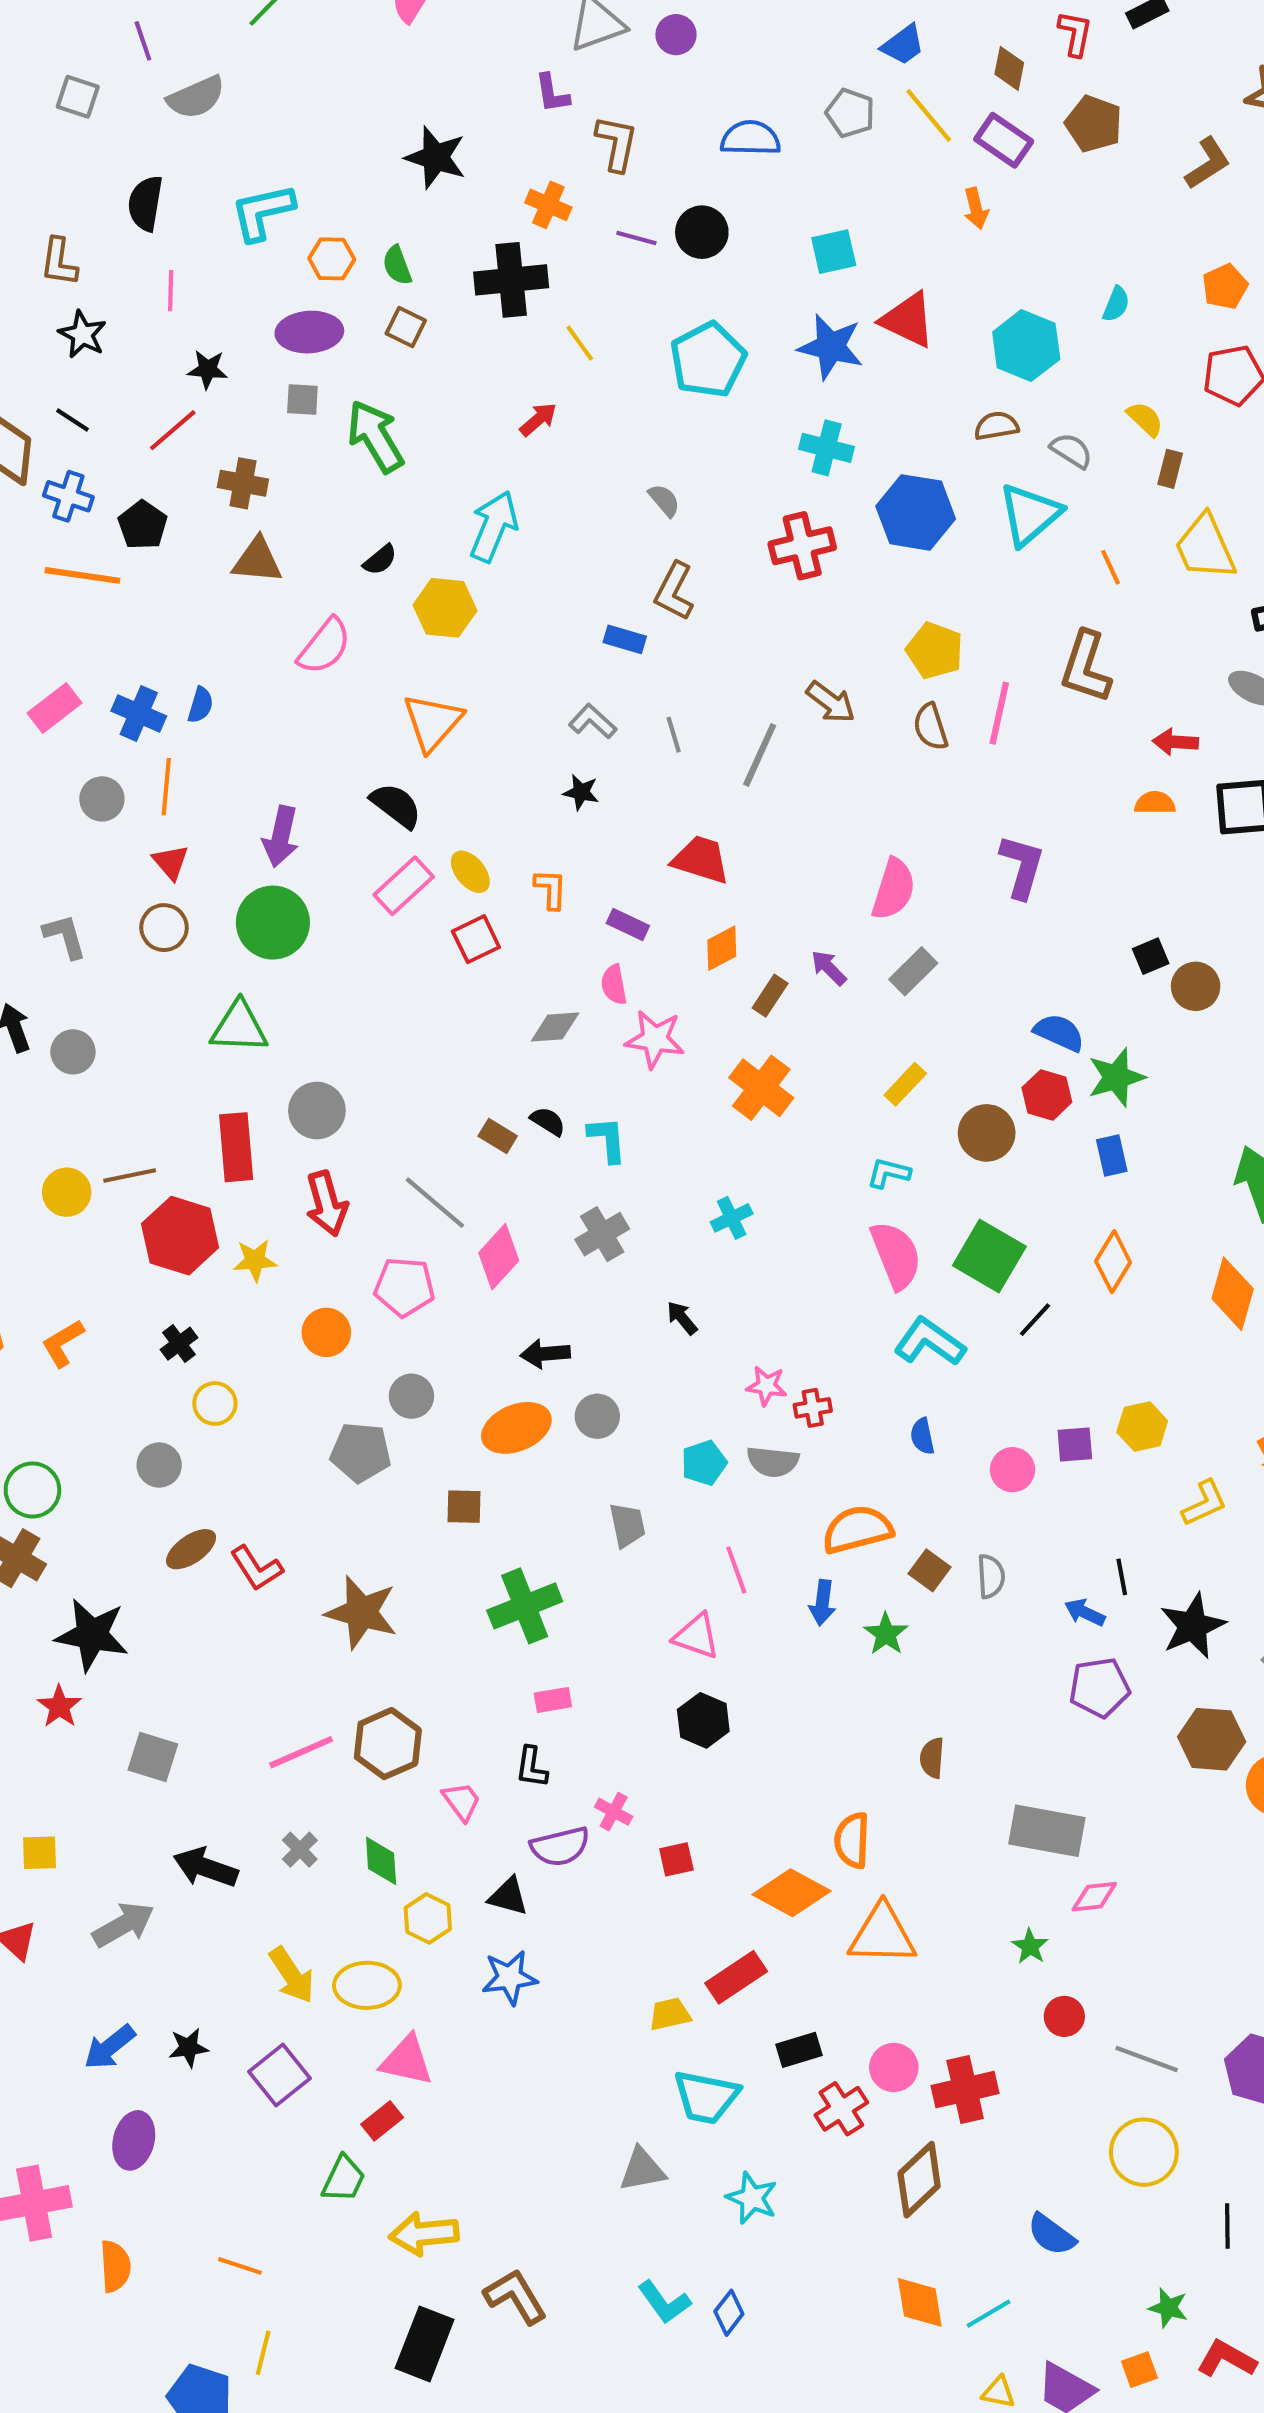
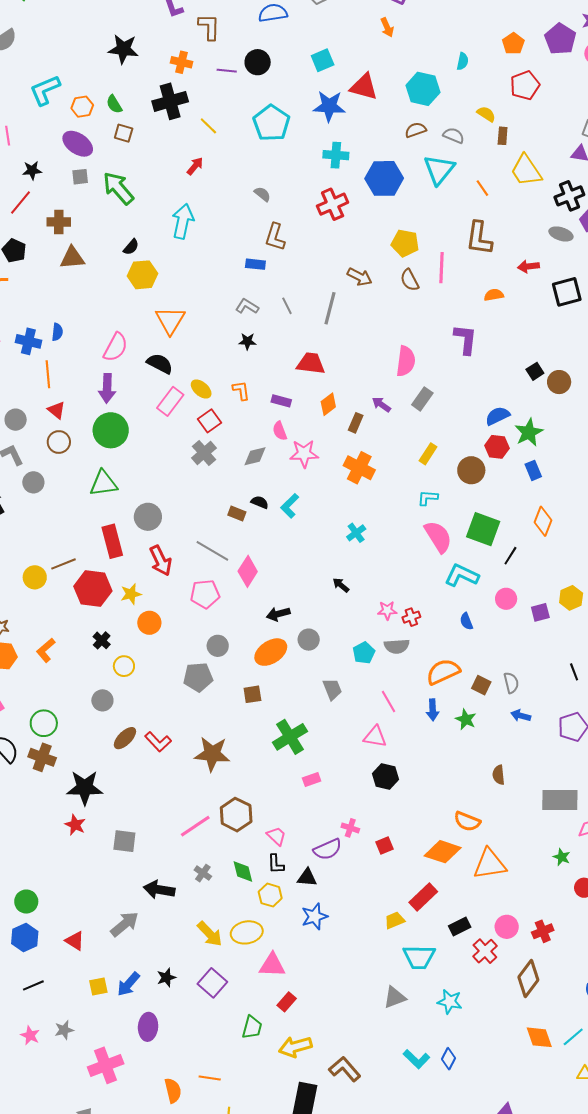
purple ellipse: (309, 332) -> (78, 144), turned 48
yellow hexagon: (445, 608) -> (143, 275), moved
pink semicircle: (324, 646) -> (116, 347), moved
gray circle: (102, 799) -> (16, 420), moved
orange semicircle: (1155, 803) -> (494, 295), moved
blue semicircle: (1059, 1033) -> (498, 416), turned -40
gray circle: (73, 1052) -> (33, 482), moved
cyan L-shape: (607, 1139) -> (290, 506), turned -120
gray cross: (602, 1234) -> (204, 453), moved
orange circle: (326, 1332) -> (149, 623), moved
pink circle: (1013, 1470) -> (506, 599), moved
blue arrow: (1085, 1612) -> (521, 716), moved
black L-shape: (532, 1767) -> (276, 864), moved
orange semicircle: (852, 1840) -> (467, 821), turned -60
yellow square: (40, 1853) -> (98, 987), moved
red cross: (965, 2090) -> (543, 931), size x0.7
red rectangle: (382, 2121) -> (287, 1002), moved
orange semicircle: (115, 2266) -> (173, 1090), moved

